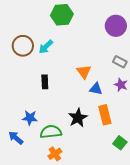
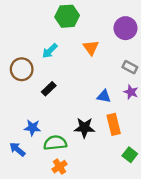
brown circle: (23, 46) -> (22, 69), moved
orange triangle: (84, 72) -> (91, 48), moved
black rectangle: (45, 82) -> (49, 89), turned 48
black star: (78, 118) -> (84, 128), turned 30

